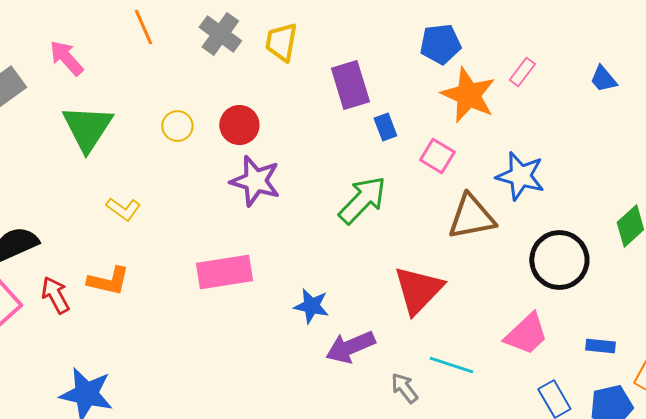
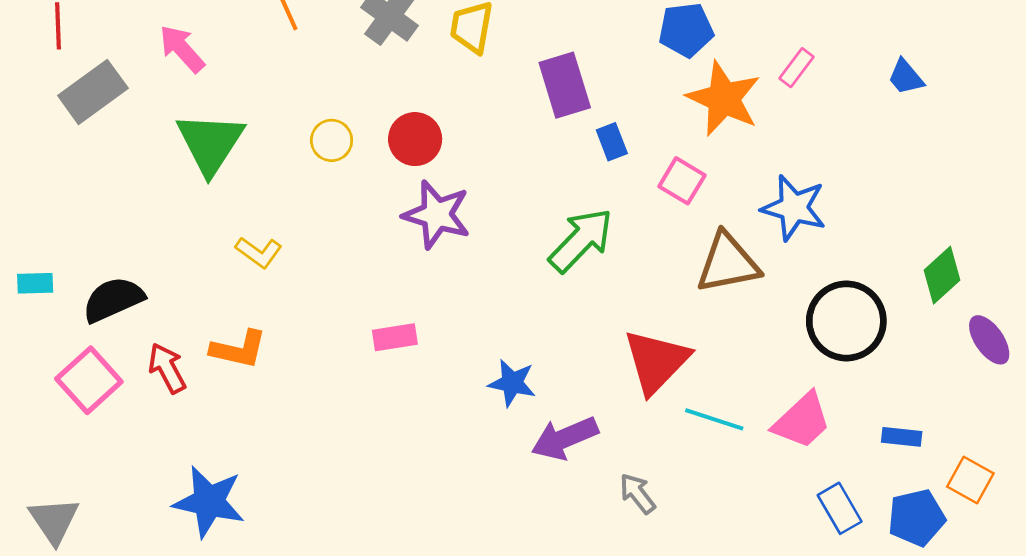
pink rectangle: (224, 272) -> (395, 337), size x0.6
cyan line: (451, 365) -> (714, 419), moved

